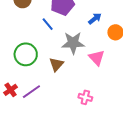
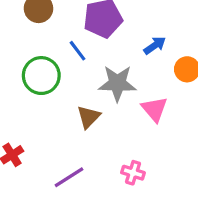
green circle: (26, 54) -> (41, 76), moved
purple line: (31, 92) -> (69, 177), moved

